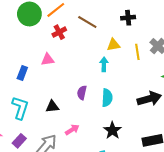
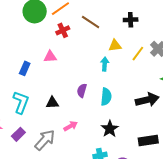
yellow line: (137, 52) -> (138, 54), turned 42

